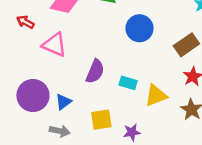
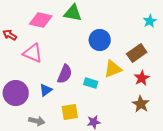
yellow triangle: (156, 96) -> (113, 69), moved
blue triangle: (63, 102) -> (46, 90), moved

